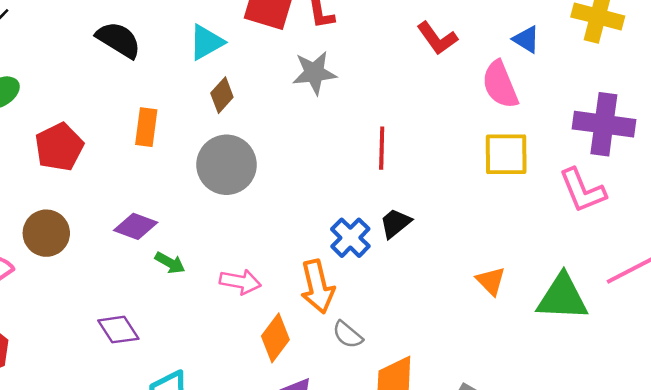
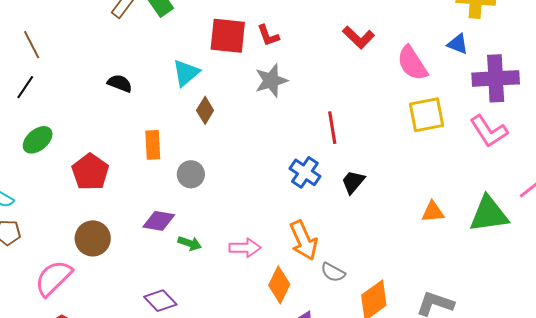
blue triangle: (526, 39) -> (458, 44), moved
black semicircle: (119, 40) -> (120, 83), size x0.7
gray circle: (227, 165) -> (191, 174), moved, size x0.6
blue cross: (350, 238) -> (305, 172), moved
orange triangle: (491, 281) -> (433, 212), turned -40

